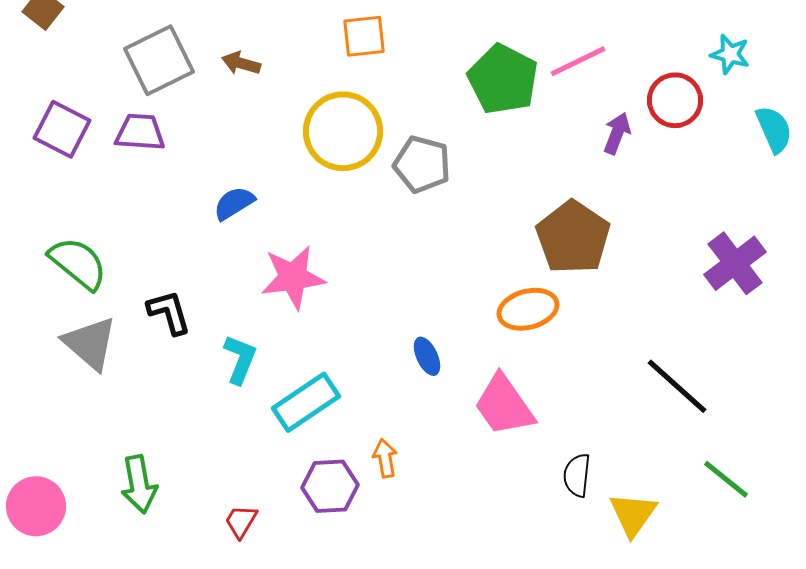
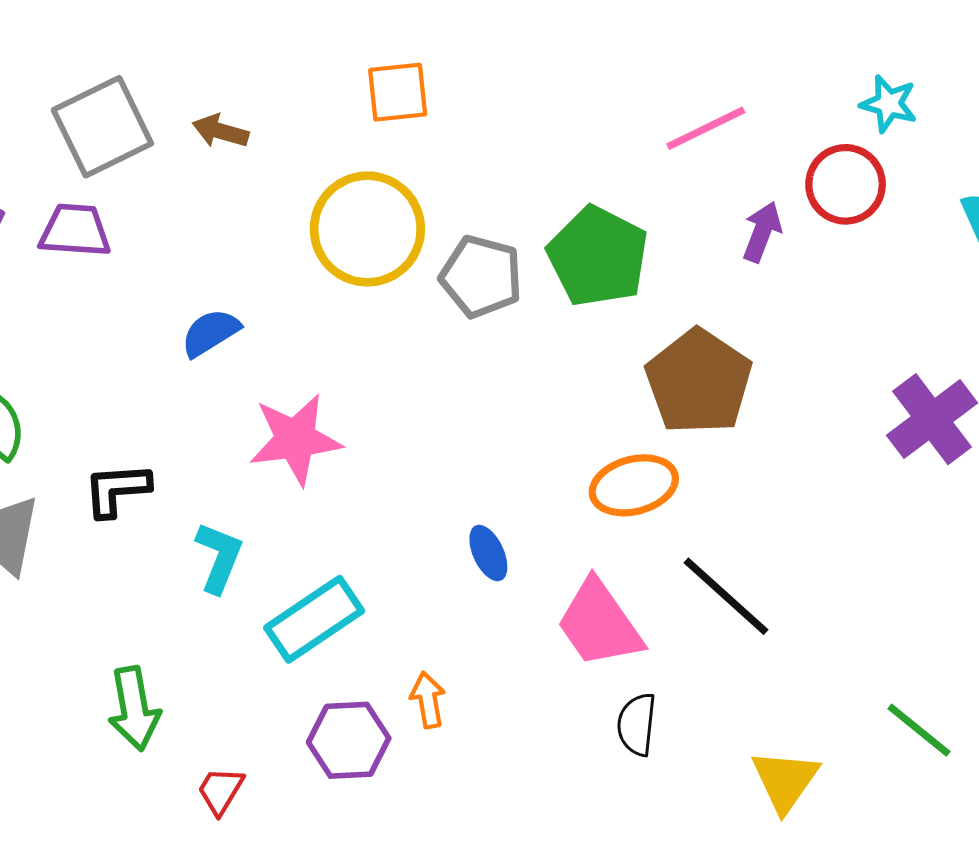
cyan star: (730, 54) -> (889, 104), moved
green pentagon: (503, 79) -> (598, 256), moved
black L-shape: (169, 312) -> (117, 490), turned -78
black line: (677, 386) -> (726, 596), moved
black semicircle: (577, 475) -> (637, 724), moved
green arrow: (139, 484) -> (134, 709), moved

